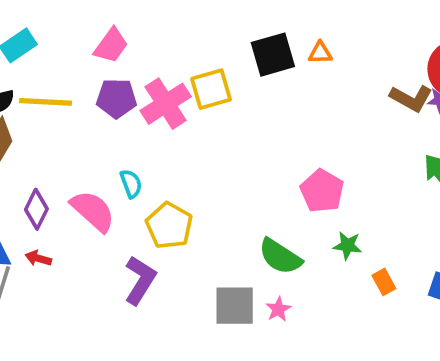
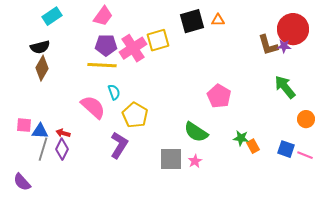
brown L-shape: (411, 98) -> (268, 45), turned 45
yellow line: (46, 102) -> (102, 65), moved
purple diamond: (36, 209) -> (62, 149), moved
green star: (347, 246) -> (241, 138), moved

